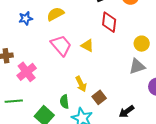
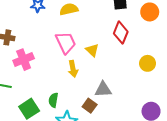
gray triangle: (137, 66) -> (103, 89), moved
yellow arrow: (81, 84) -> (73, 69), moved
brown square: (99, 97) -> (90, 106), turned -32

